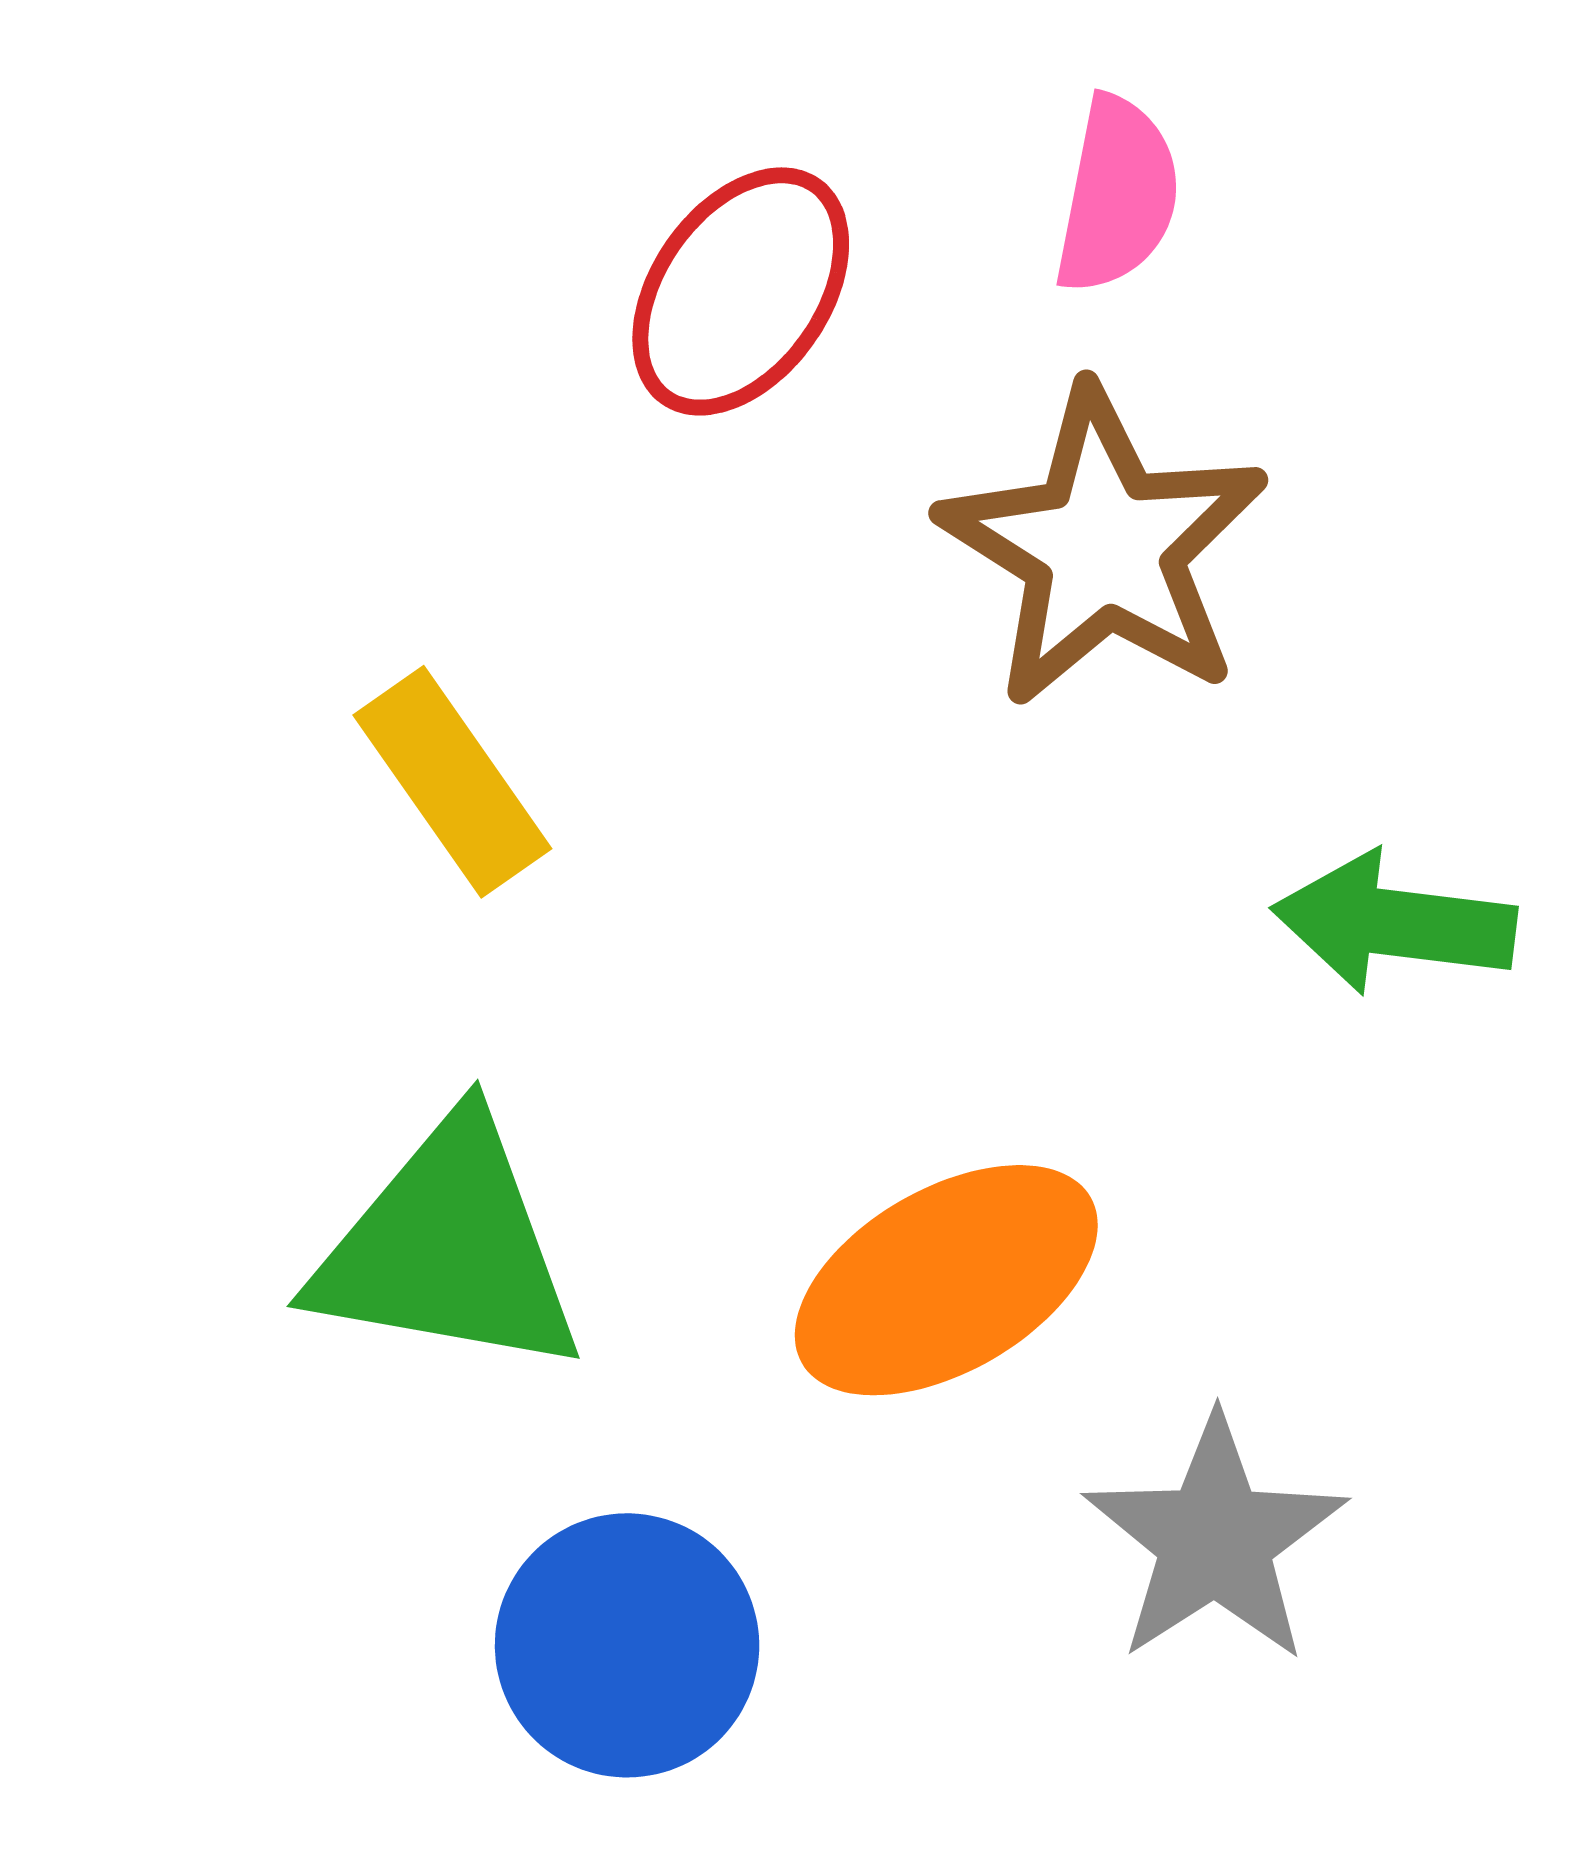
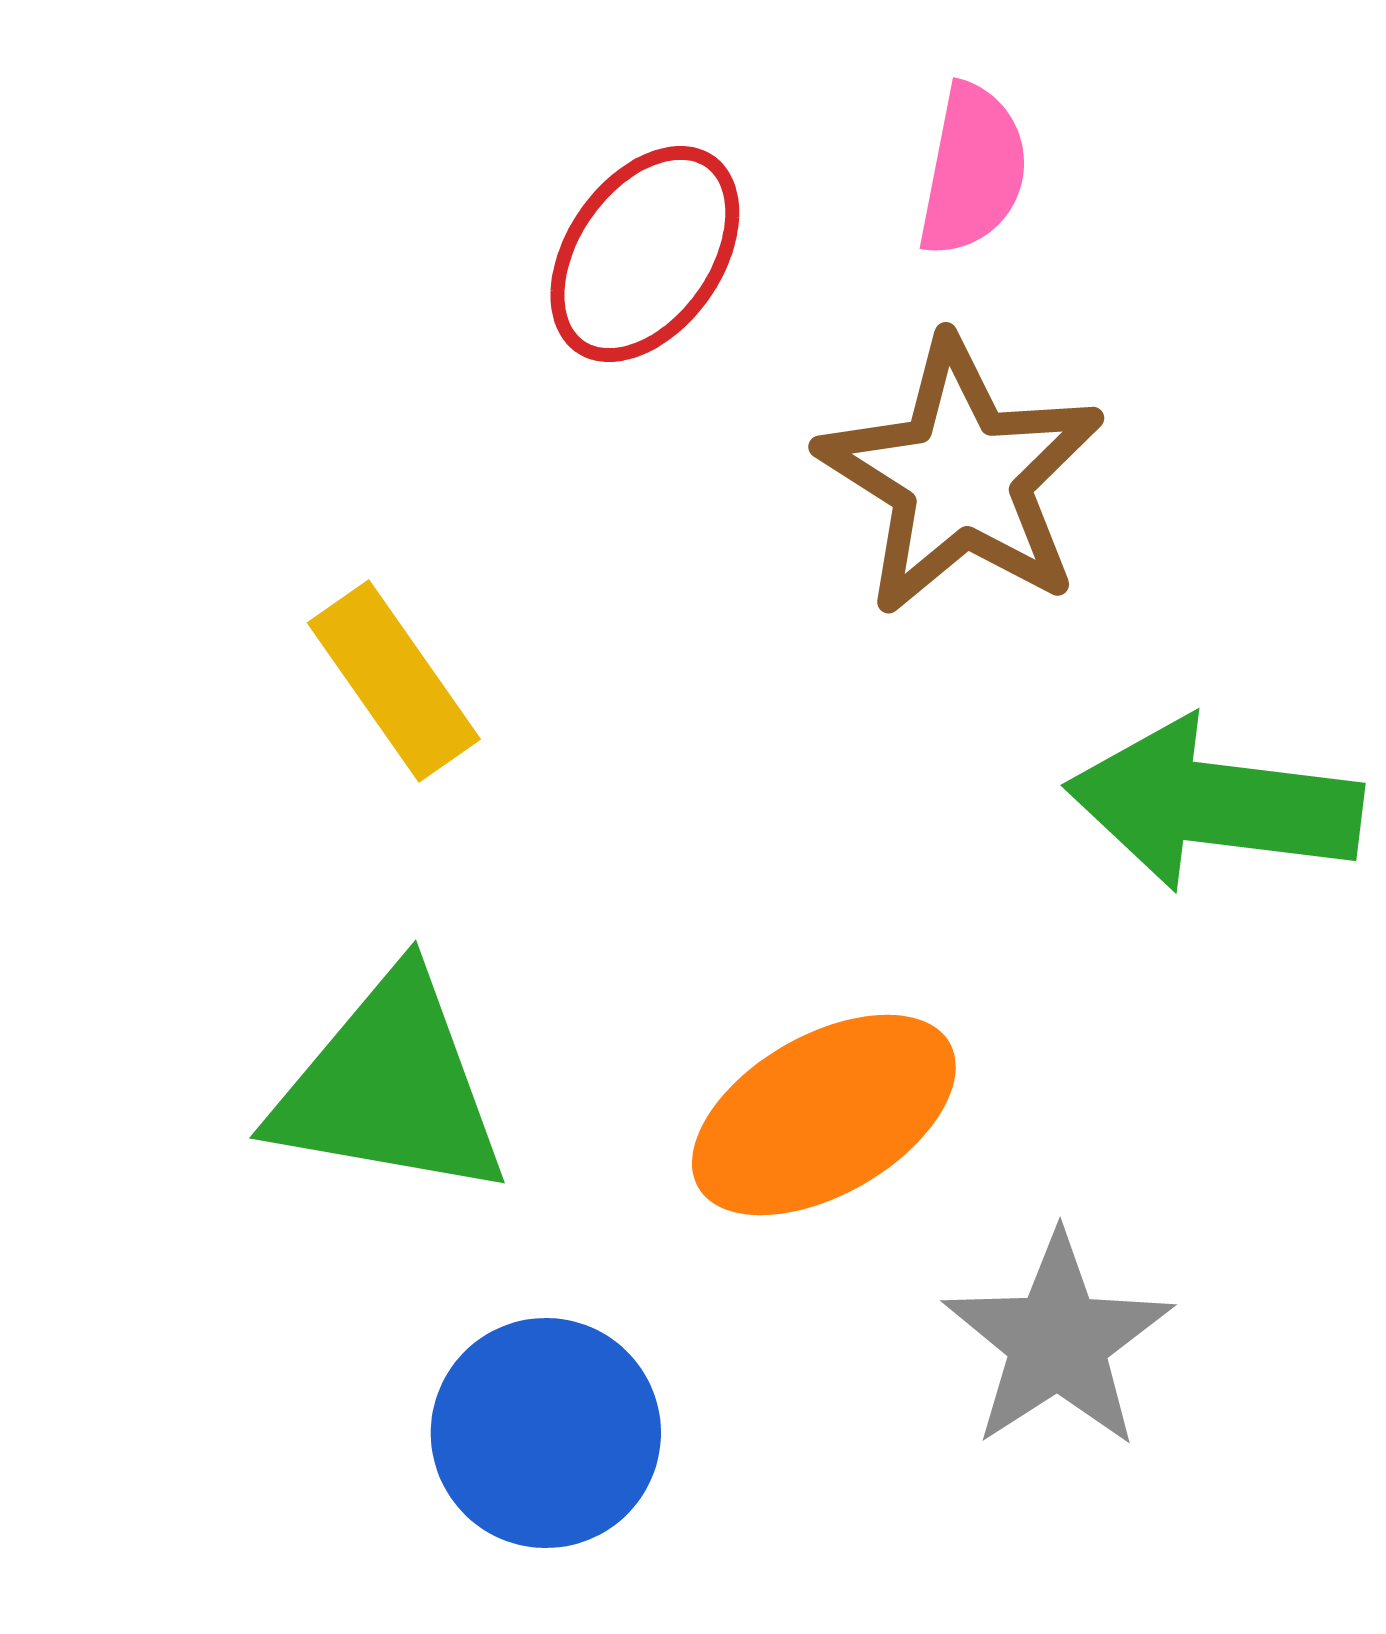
green arrow: (1394, 923) -> (1214, 804), size x1.4

